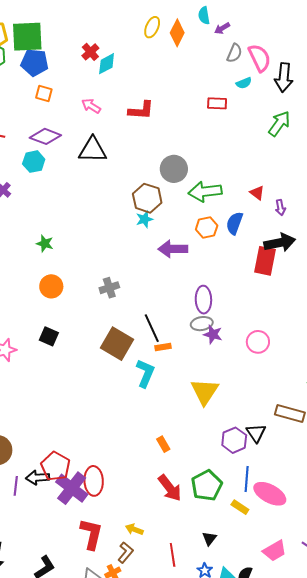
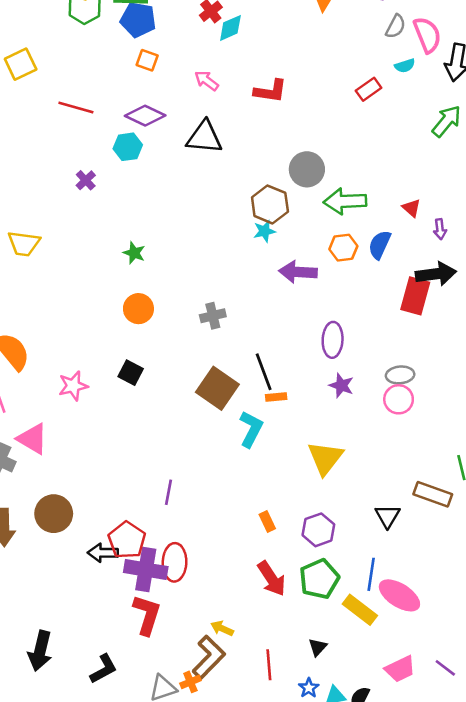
red rectangle: (217, 103) -> (369, 89), turned -42
gray ellipse: (202, 324) -> (400, 375), moved
purple hexagon: (234, 440) -> (318, 530), moved
purple line: (16, 486) -> (168, 492), moved
purple cross: (72, 488) -> (146, 570), turned -32
yellow rectangle: (240, 507) -> (360, 610), size x1.5
red L-shape: (91, 534) -> (147, 615), moved
brown L-shape: (126, 553) -> (209, 657), size x1.6

